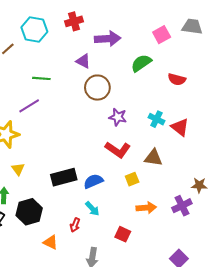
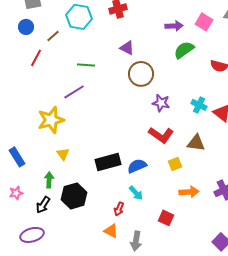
pink square: (162, 35) -> (204, 22), turned -30
purple arrow: (108, 39) -> (174, 26), moved, size x0.7
orange triangle: (51, 242) -> (111, 231), moved

